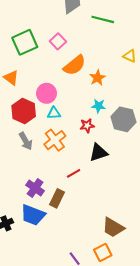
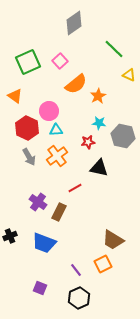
green line: (103, 19) -> (114, 49), moved, turned 30
black triangle: (99, 153) -> (99, 168), turned 30
blue trapezoid: (33, 215) -> (44, 243), moved

